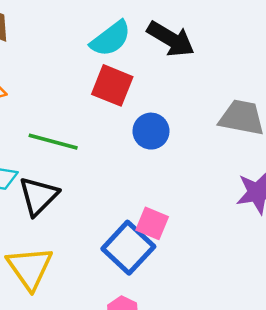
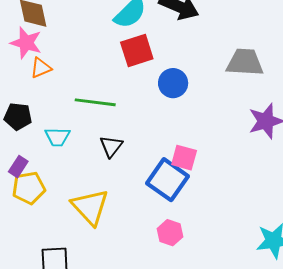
red square: (112, 85) -> (137, 50), turned -32
black triangle: (38, 196) -> (111, 146), moved, size x0.7

